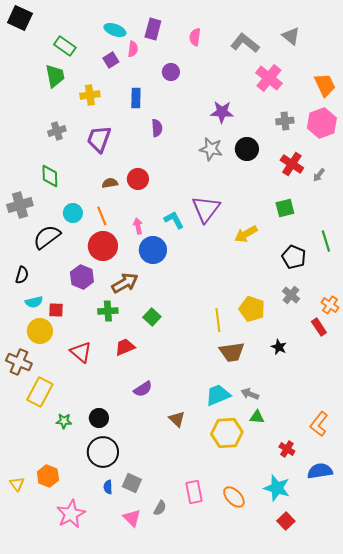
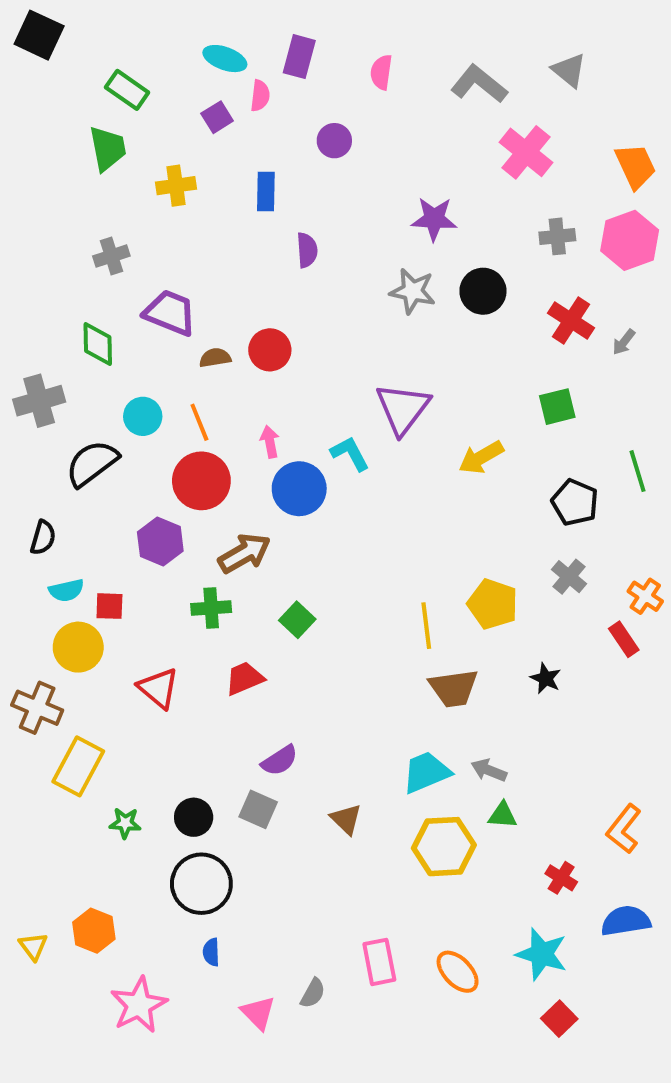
purple trapezoid: (99, 139) -> (170, 313), moved, turned 92
cyan L-shape: (174, 220) -> (350, 454), moved
gray square: (132, 483) -> (258, 809), moved

